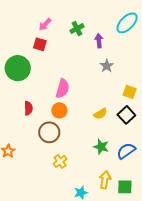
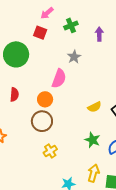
green cross: (77, 29) -> (71, 25), moved
gray star: (107, 66) -> (74, 57), moved
red semicircle: (28, 108) -> (14, 94), moved
orange circle: (59, 110) -> (45, 99), moved

